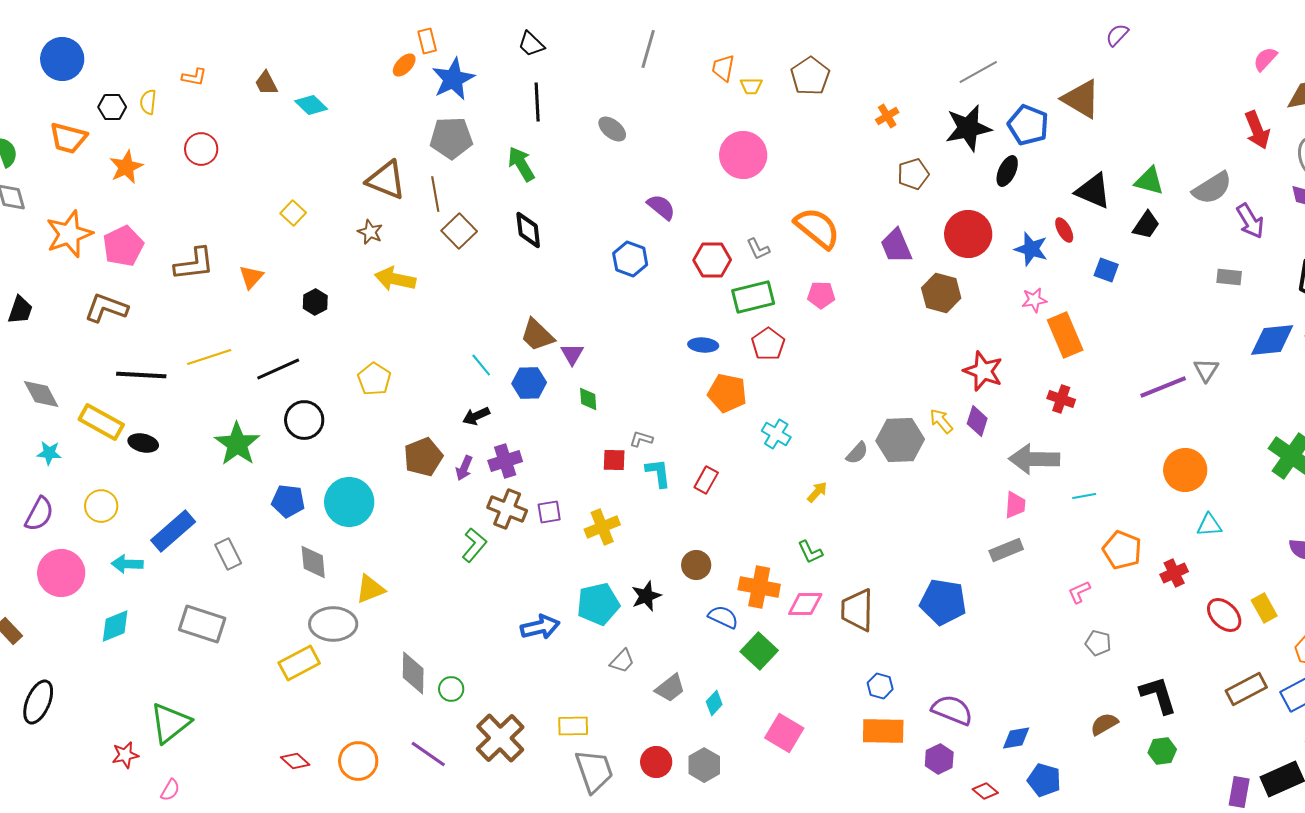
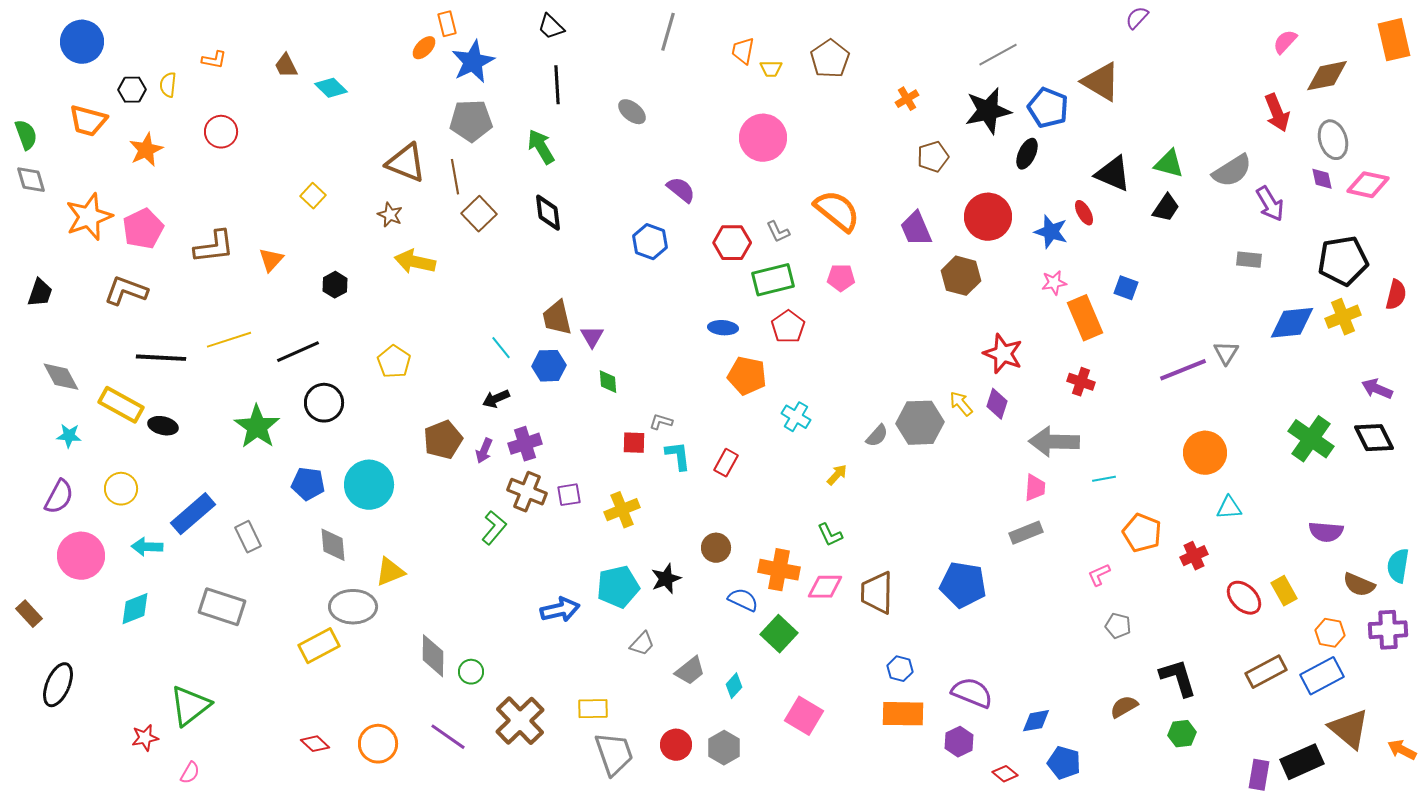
blue square: (1106, 270) -> (1126, 288), moved
brown trapezoid: (537, 335) -> (557, 318), turned 33

